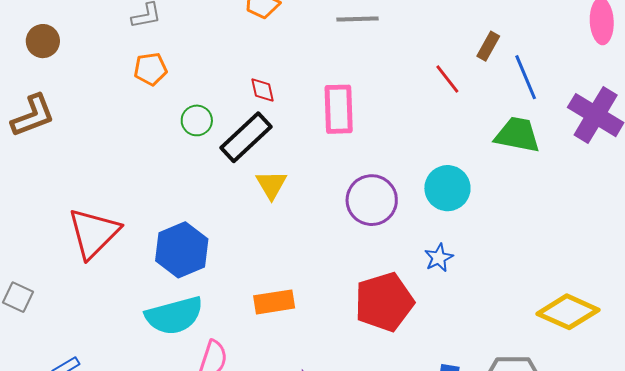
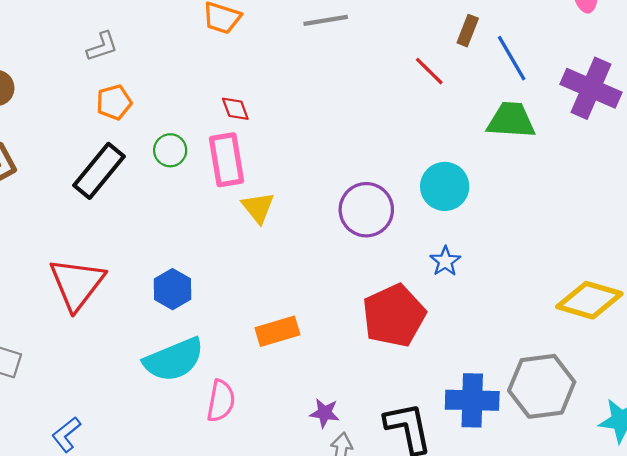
pink rectangle: (339, 109) -> (227, 160), moved
black rectangle: (246, 137) -> (99, 171), moved
blue hexagon: (182, 250) -> (173, 289), size x0.7

